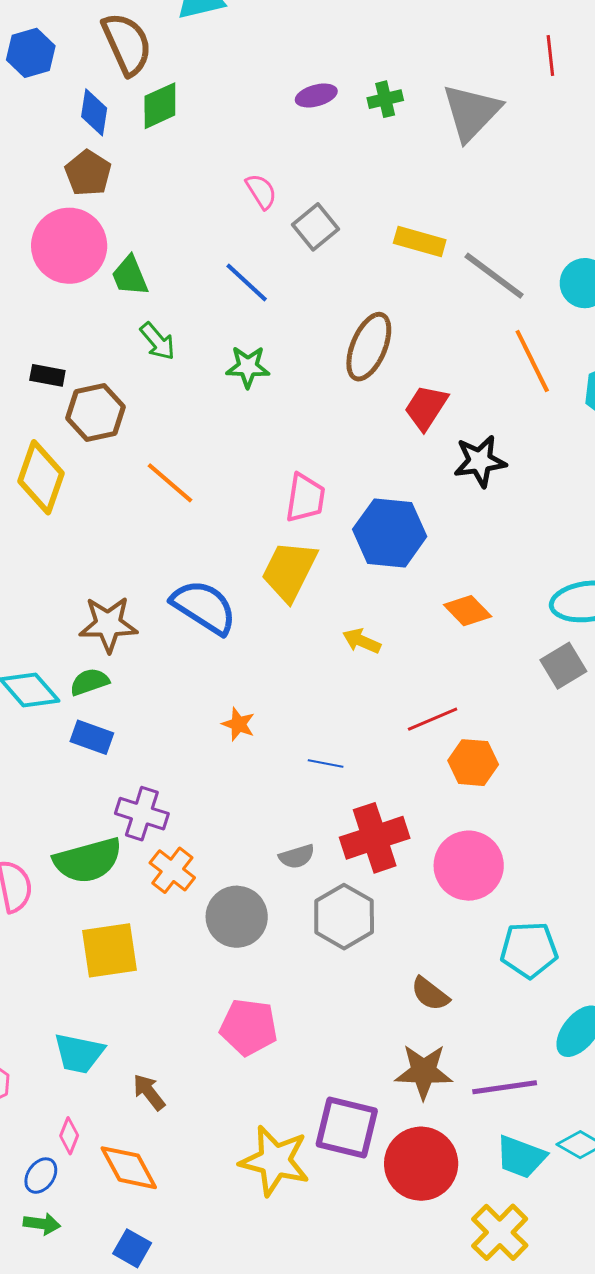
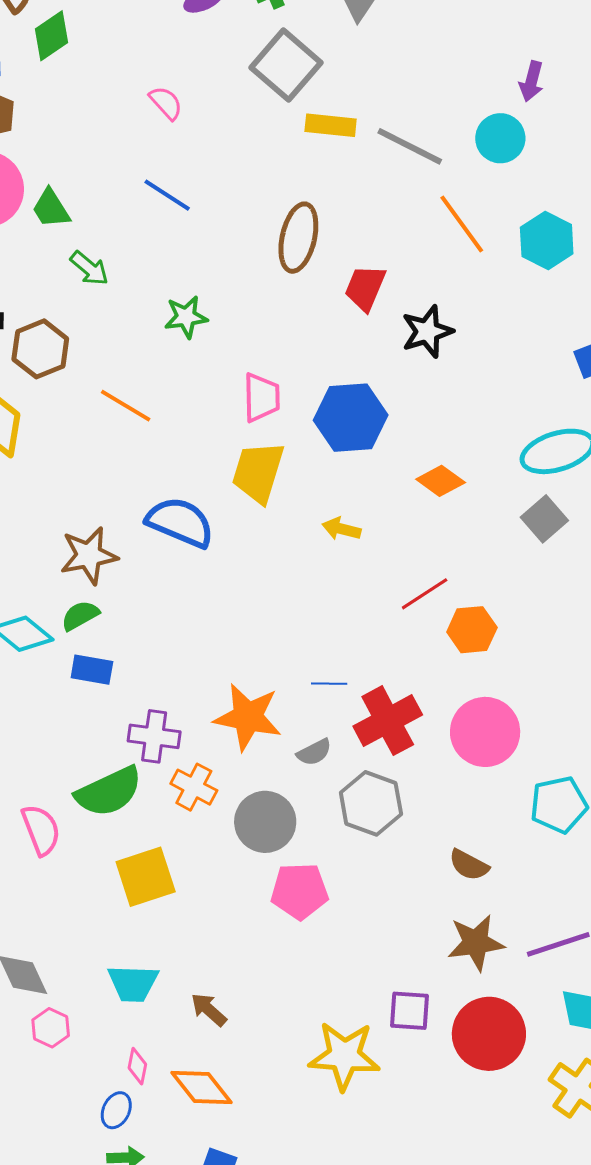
gray square: (315, 227) -> (286, 65), moved, size x1.5
green star: (248, 367) -> (186, 317), moved
orange star: (238, 724) -> (248, 717), moved, size x2.0
blue line: (326, 763) -> (329, 684), moved
pink pentagon: (249, 1027) -> (299, 891), moved
purple square: (347, 1127) -> (410, 1011), size x0.7

